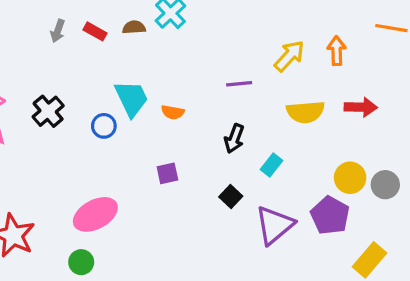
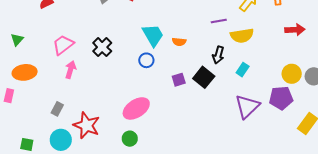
yellow semicircle: (305, 112) -> (242, 36), moved
blue circle: (104, 126) -> (146, 60), moved
black square: (231, 197) -> (204, 77), moved, size x1.5
purple pentagon: (330, 215) -> (281, 98), turned -30

